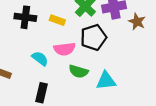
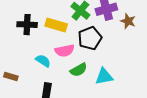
yellow rectangle: (57, 20) -> (56, 25), size x1.5
green semicircle: (78, 71) -> (79, 70), turned -42

